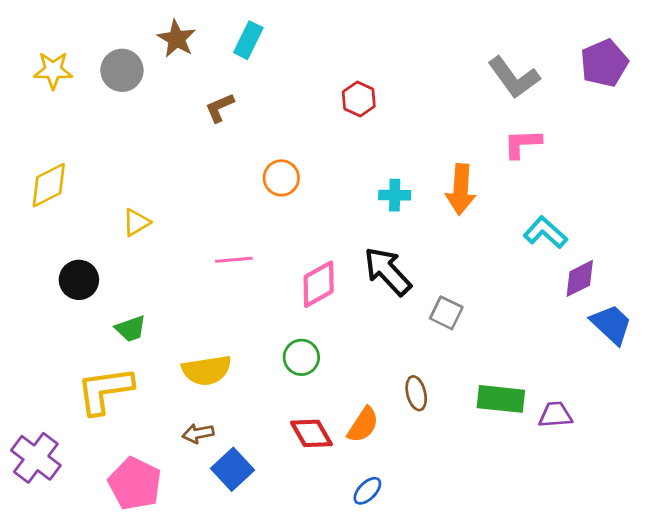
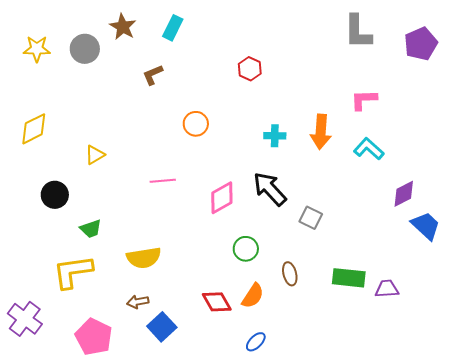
gray L-shape: (514, 77) -> (358, 32), moved, turned 36
cyan L-shape: (545, 232) -> (369, 149), moved
green circle: (301, 357) -> (246, 249), moved

